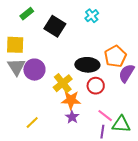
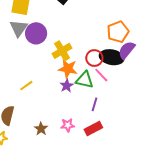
black ellipse: (87, 65) -> (112, 57), moved
pink line: (105, 116) -> (101, 75), moved
green triangle: (121, 124) -> (85, 80), moved

